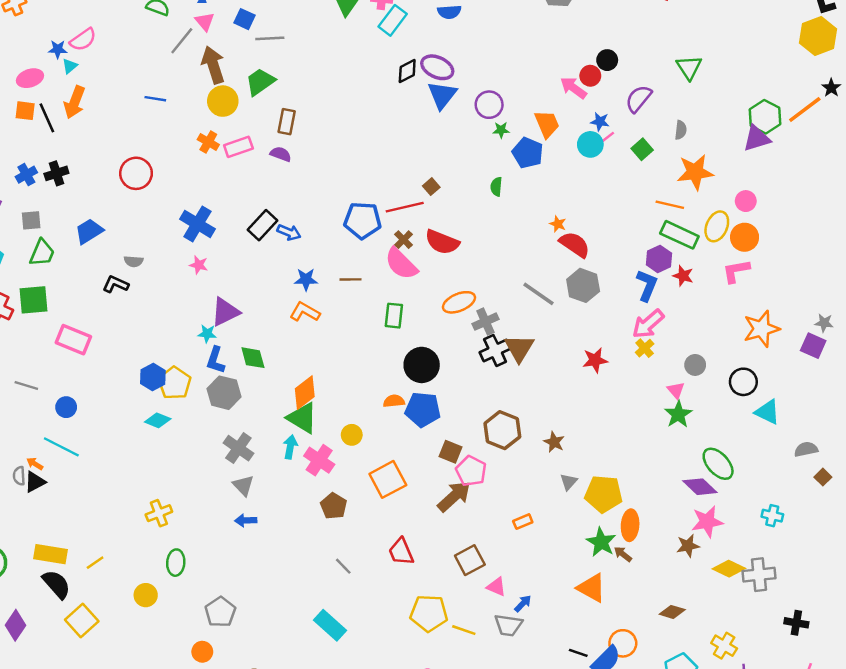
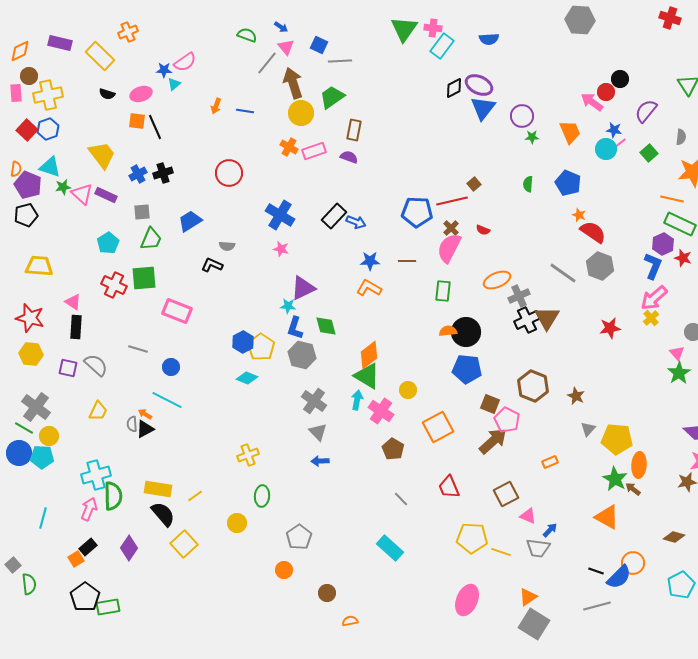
orange arrow: (75, 102) -> (216, 106), moved, size x0.6
blue pentagon: (528, 153) -> (568, 183), moved
red semicircle: (442, 242) -> (483, 230), size x0.5
pink semicircle: (401, 264) -> (449, 248), turned 72
orange semicircle: (394, 401) -> (448, 331), moved

